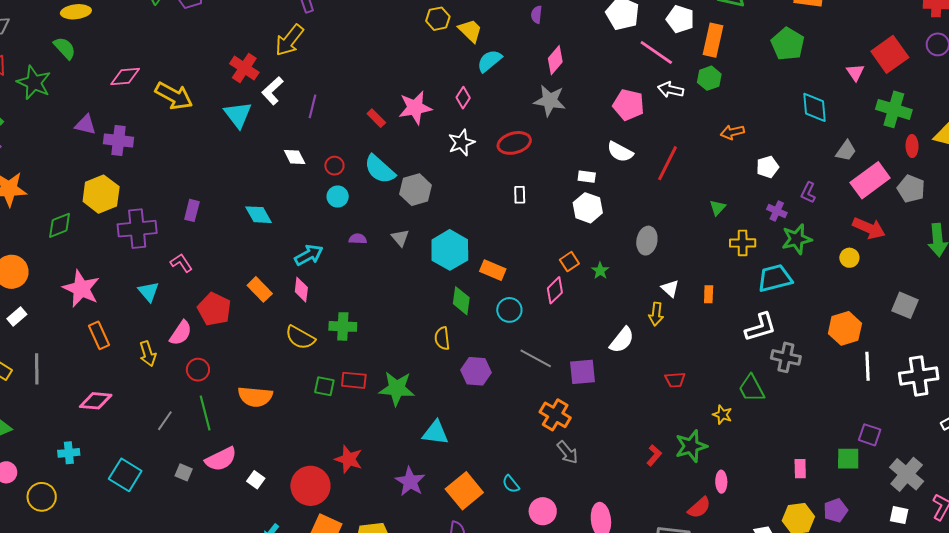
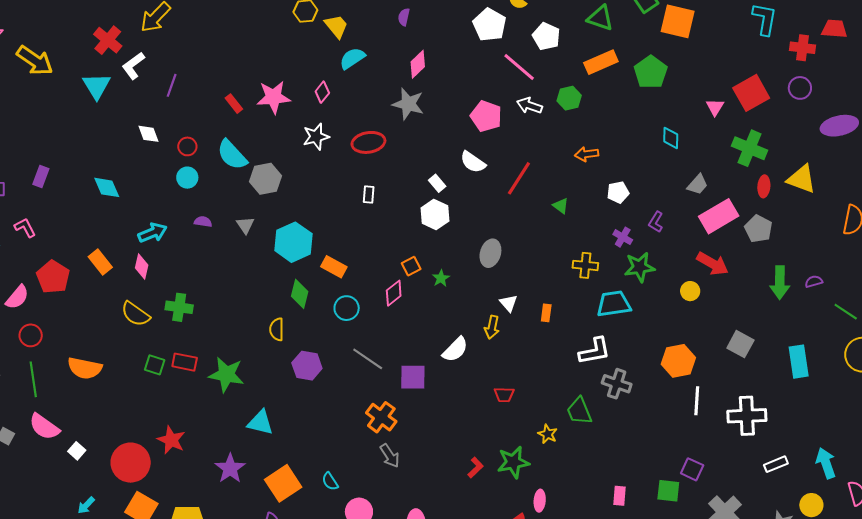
orange rectangle: (713, 40) -> (601, 62), moved, turned 48
cyan diamond: (814, 107) -> (671, 138), size x0.7
white rectangle: (587, 177) -> (437, 183), turned 36
green triangle: (717, 208) -> (561, 206), moved, turned -42
pink semicircle: (221, 459) -> (44, 427), turned 56

